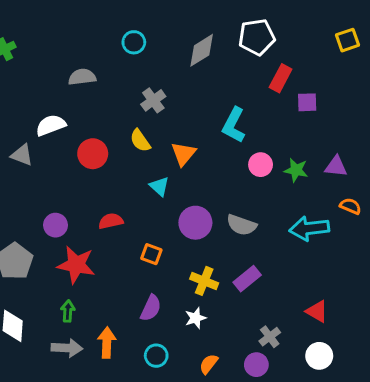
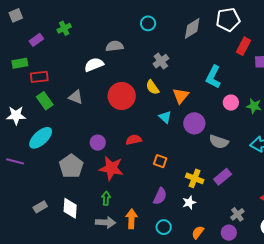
white semicircle: (51, 125) -> (94, 65), moved
red circle: (93, 154) -> (122, 96), size x1.4
purple circle: (195, 223) -> (194, 123), moved

